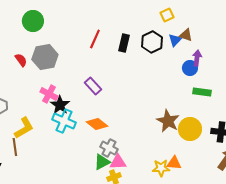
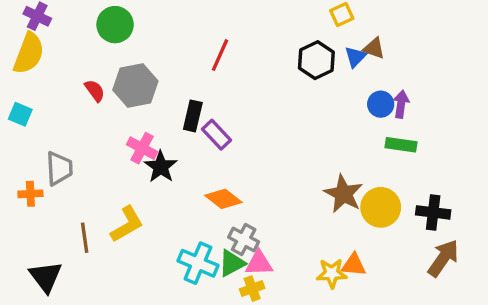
black rectangle: (124, 43) -> (193, 116), moved
purple arrow: (197, 58) -> (401, 104), moved
cyan cross: (64, 121) -> (198, 263), moved
yellow L-shape: (24, 128) -> (127, 224), moved

